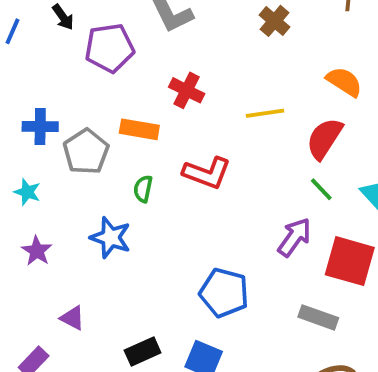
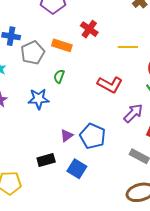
red L-shape: (207, 173) -> (110, 85), moved
blue star: (111, 238) -> (39, 99), turned -30
purple triangle: (72, 318) -> (67, 136), moved, turned 48

